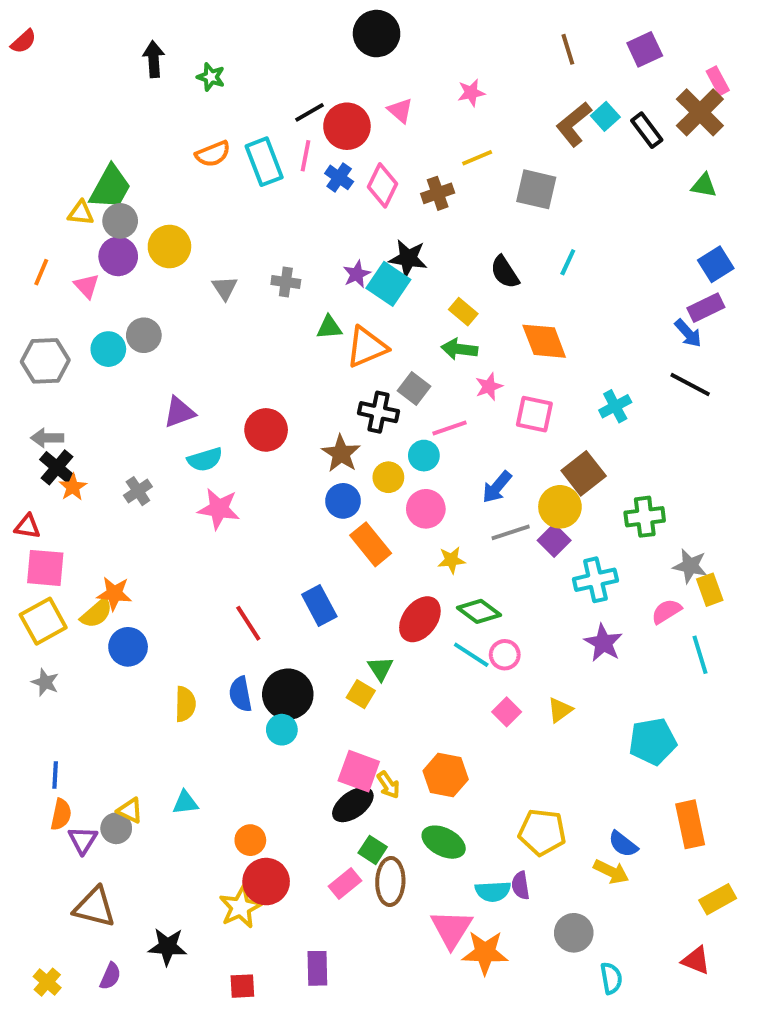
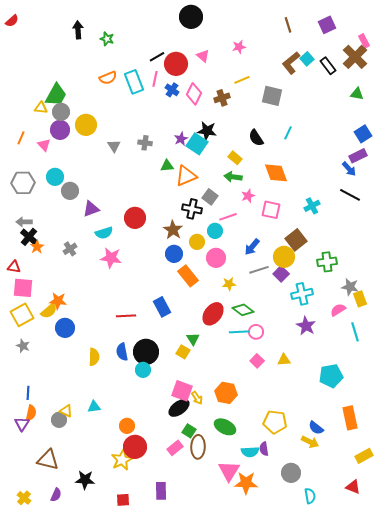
gray circle: (144, 335) -> (70, 191), moved
red line: (248, 623) -> (126, 316), turned -60
cyan line: (471, 655) -> (239, 332), turned -36
yellow triangle: (560, 710) -> (284, 360), turned 32
purple triangle: (83, 840) -> (22, 424), moved

